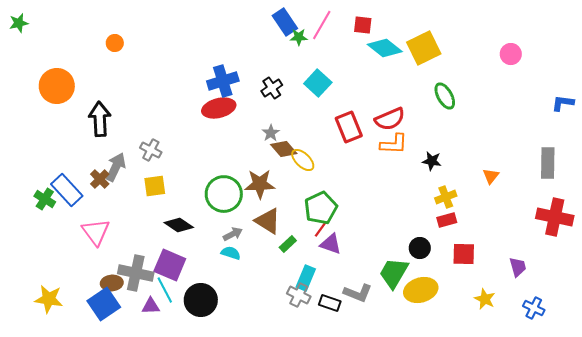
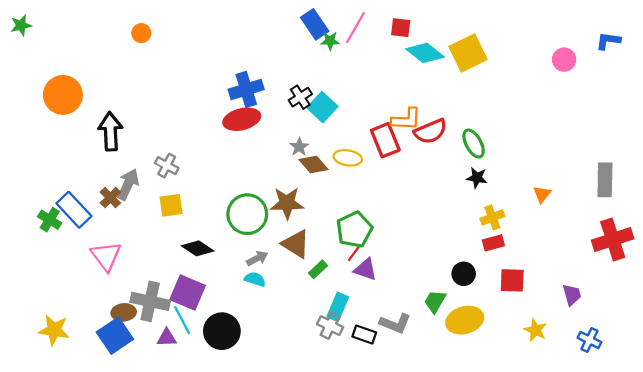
orange circle: (115, 43) -> (141, 33), moved
cyan square: (318, 83) -> (322, 107), moved
green ellipse: (445, 96) -> (474, 143), moved
blue L-shape: (563, 103) -> (608, 41), moved
orange L-shape: (394, 144) -> (406, 119), moved
yellow ellipse: (303, 160) -> (348, 158), moved, turned -35
red cross: (555, 217) -> (613, 240), turned -30
green trapezoid: (394, 273) -> (435, 301), size x0.7

